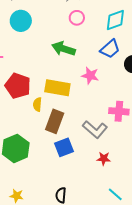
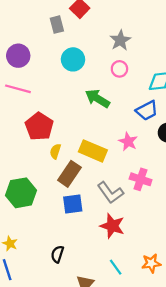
cyan circle: (21, 21) -> (73, 59), moved
pink star: (90, 76) -> (128, 142), moved
yellow rectangle: (57, 88) -> (93, 151), moved
red star: (104, 159) -> (112, 226), size x1.6

